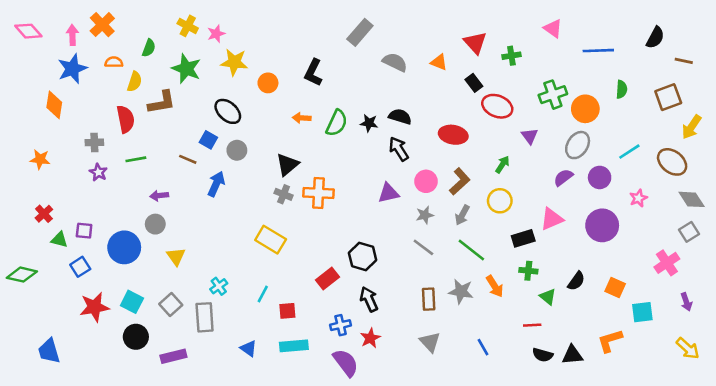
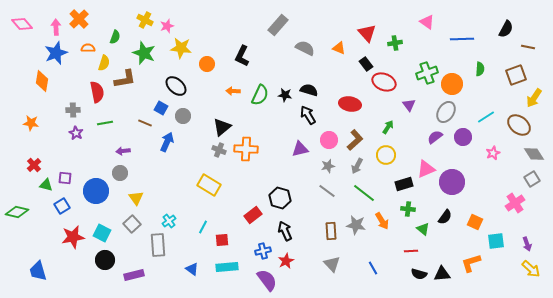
purple circle: (602, 225) -> (452, 182), moved
purple arrow: (686, 302) -> (527, 244), moved
gray square: (171, 304) -> (132, 224), moved

